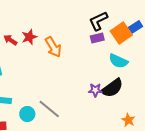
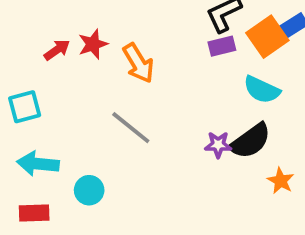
red arrow: (10, 40) -> (57, 50), turned 112
gray line: (49, 109) -> (131, 128), moved
orange star: (128, 120) -> (281, 181), moved

